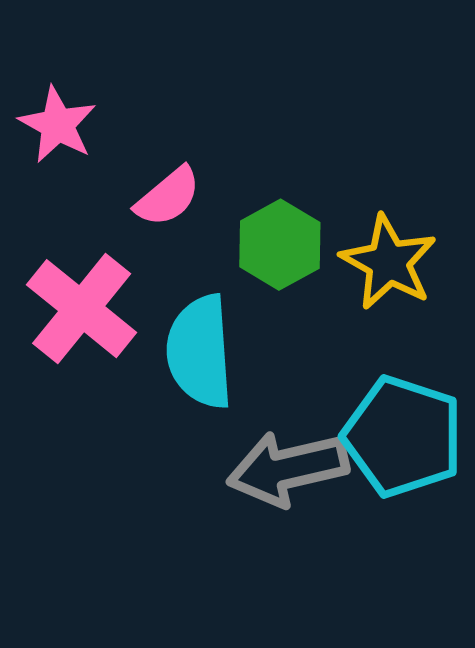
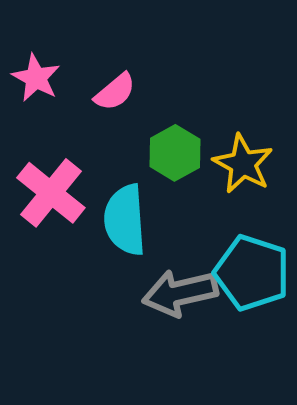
pink semicircle: (168, 197) -> (115, 92), moved

